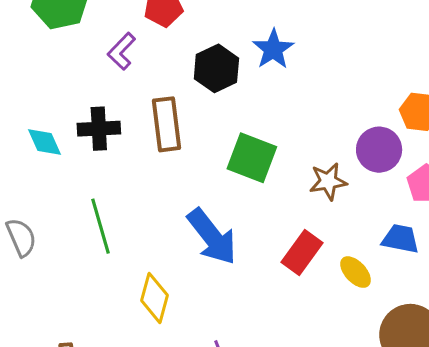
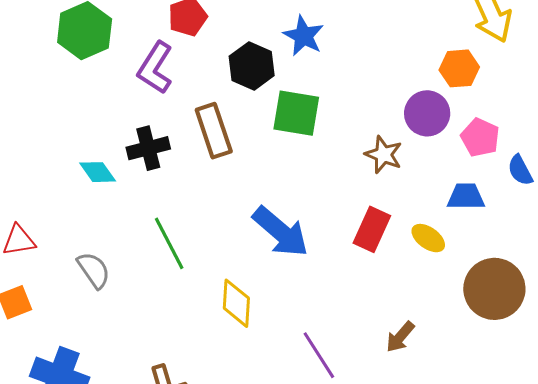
purple L-shape: (122, 51) -> (155, 68), size x1.4
green square: (252, 158) -> (296, 113), moved
brown star: (328, 181) -> (383, 155), turned -30

